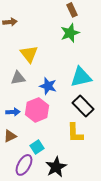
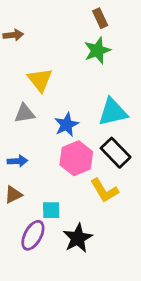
blue star: (48, 86) -> (67, 125), turned 30
pink hexagon: (37, 110) -> (76, 158), moved
yellow L-shape: (75, 133) -> (104, 190), turned -30
cyan square: (37, 147) -> (51, 210), turned 32

